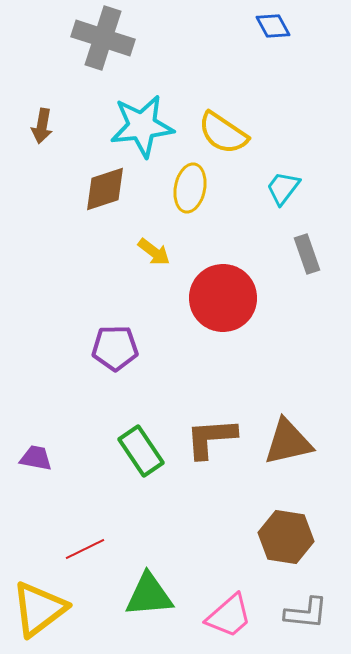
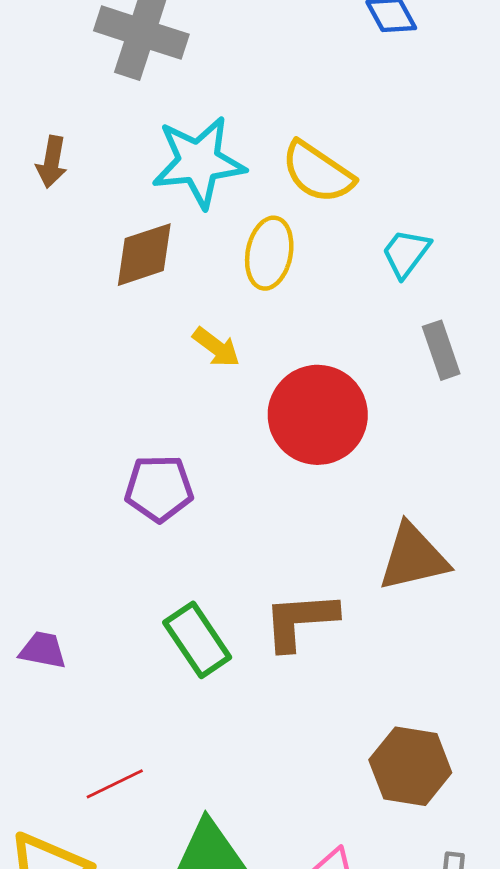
brown triangle: (288, 442) -> (413, 557), moved

